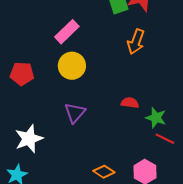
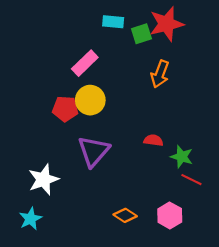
red pentagon: (22, 74) -> (65, 109), moved
purple triangle: (75, 113) -> (94, 151), size x1.4

